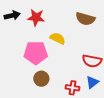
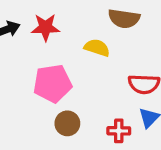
yellow semicircle: (58, 38) -> (97, 48), moved

